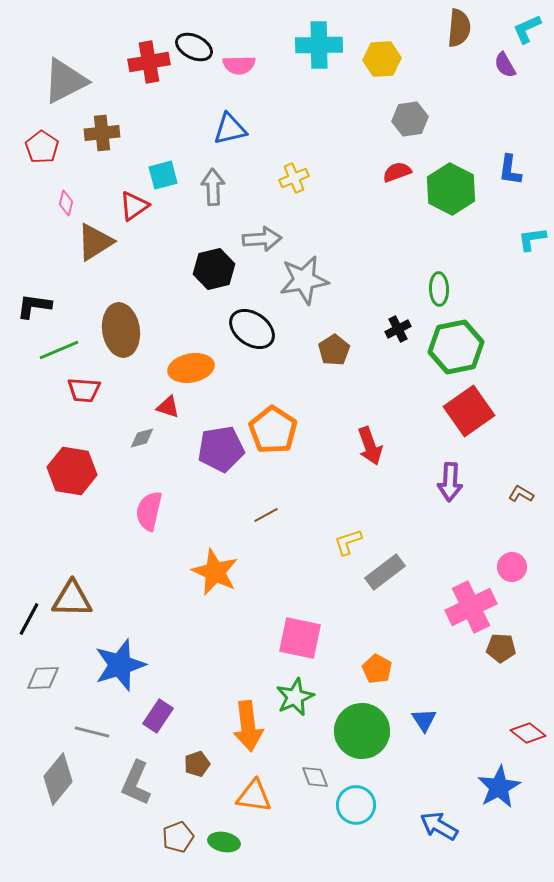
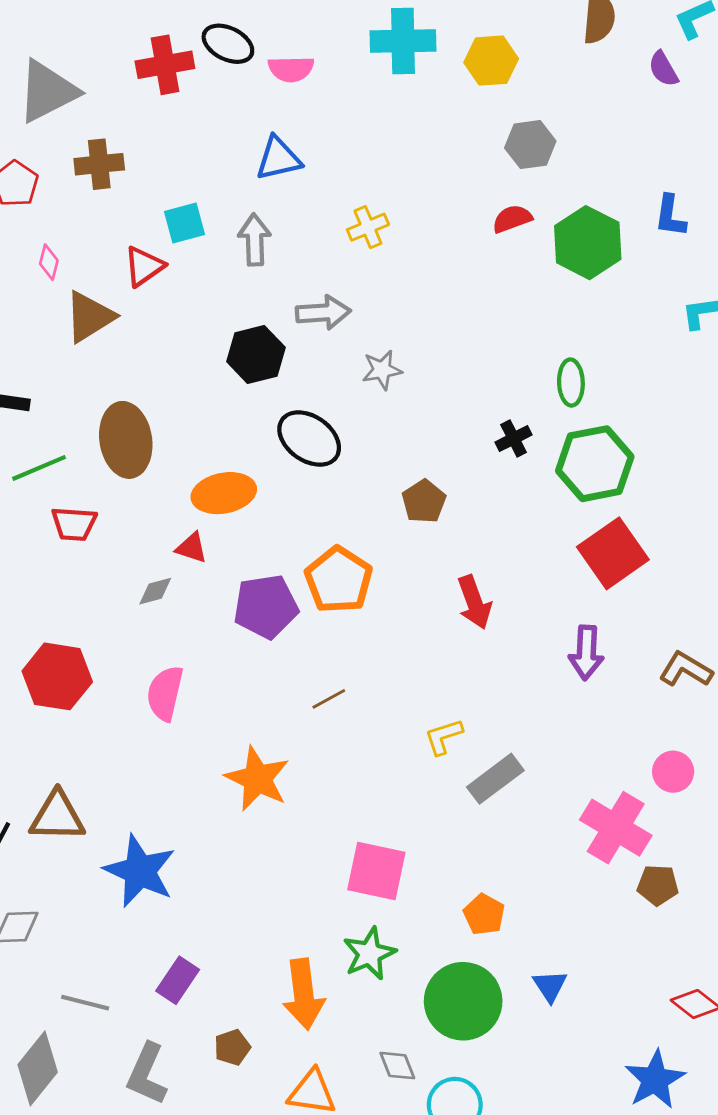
gray star: (304, 280) -> (382, 370), size x0.6
brown pentagon: (334, 350) -> (424, 501), moved
red hexagon: (72, 471) -> (57, 676), moved
brown L-shape: (521, 494) -> (686, 669), size x1.5
pink cross: (471, 607) -> (616, 828), turned -33
blue star: (120, 665) -> (140, 871), moved, turned -30

